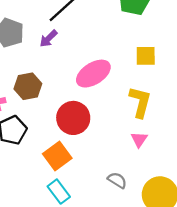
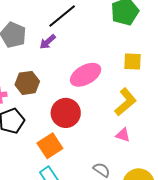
yellow L-shape: (140, 102) -> (125, 102), turned 32
pink triangle: (139, 139) -> (123, 135), turned -49

